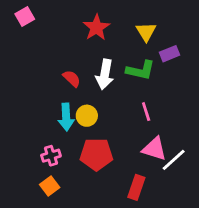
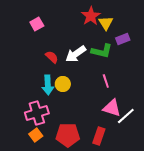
pink square: (25, 17) -> (37, 24), moved
red star: (96, 28) -> (91, 16), moved
white arrow: (105, 74) -> (76, 54), turned 45
red pentagon: (96, 154) -> (68, 135), moved
pink cross: (51, 156) -> (37, 113), size x1.6

